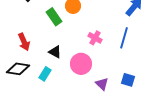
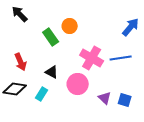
pink cross: (95, 38) -> (92, 58), size x1.6
blue line: (124, 38) -> (121, 58), turned 65
purple triangle: (102, 84) -> (105, 98), moved

